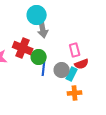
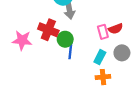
red semicircle: (82, 64) -> (116, 29), moved
gray circle: (62, 70) -> (122, 53), moved

